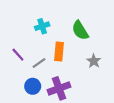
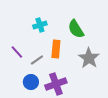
gray star: (94, 61) -> (89, 58), size x1.5

